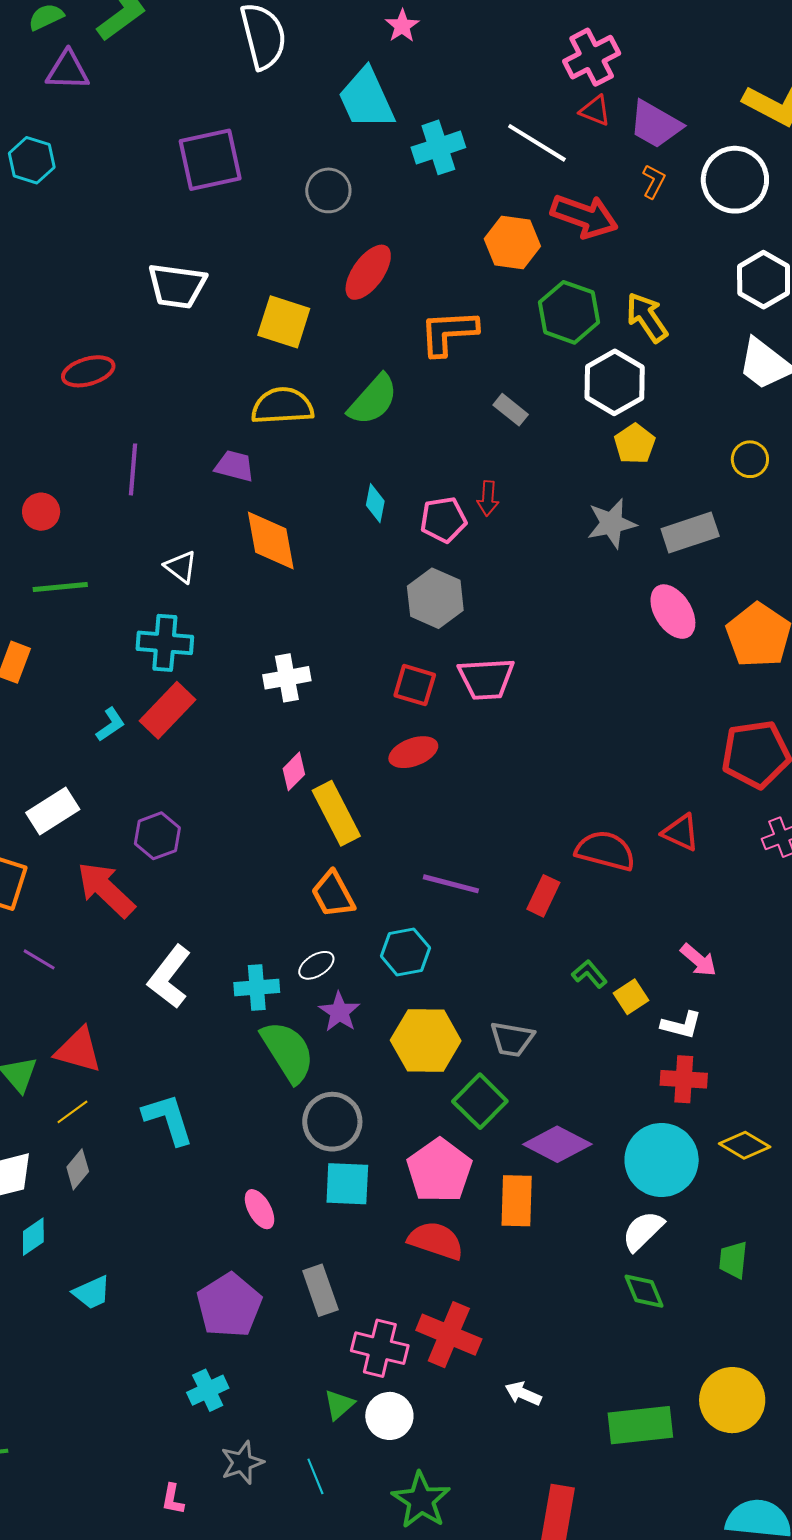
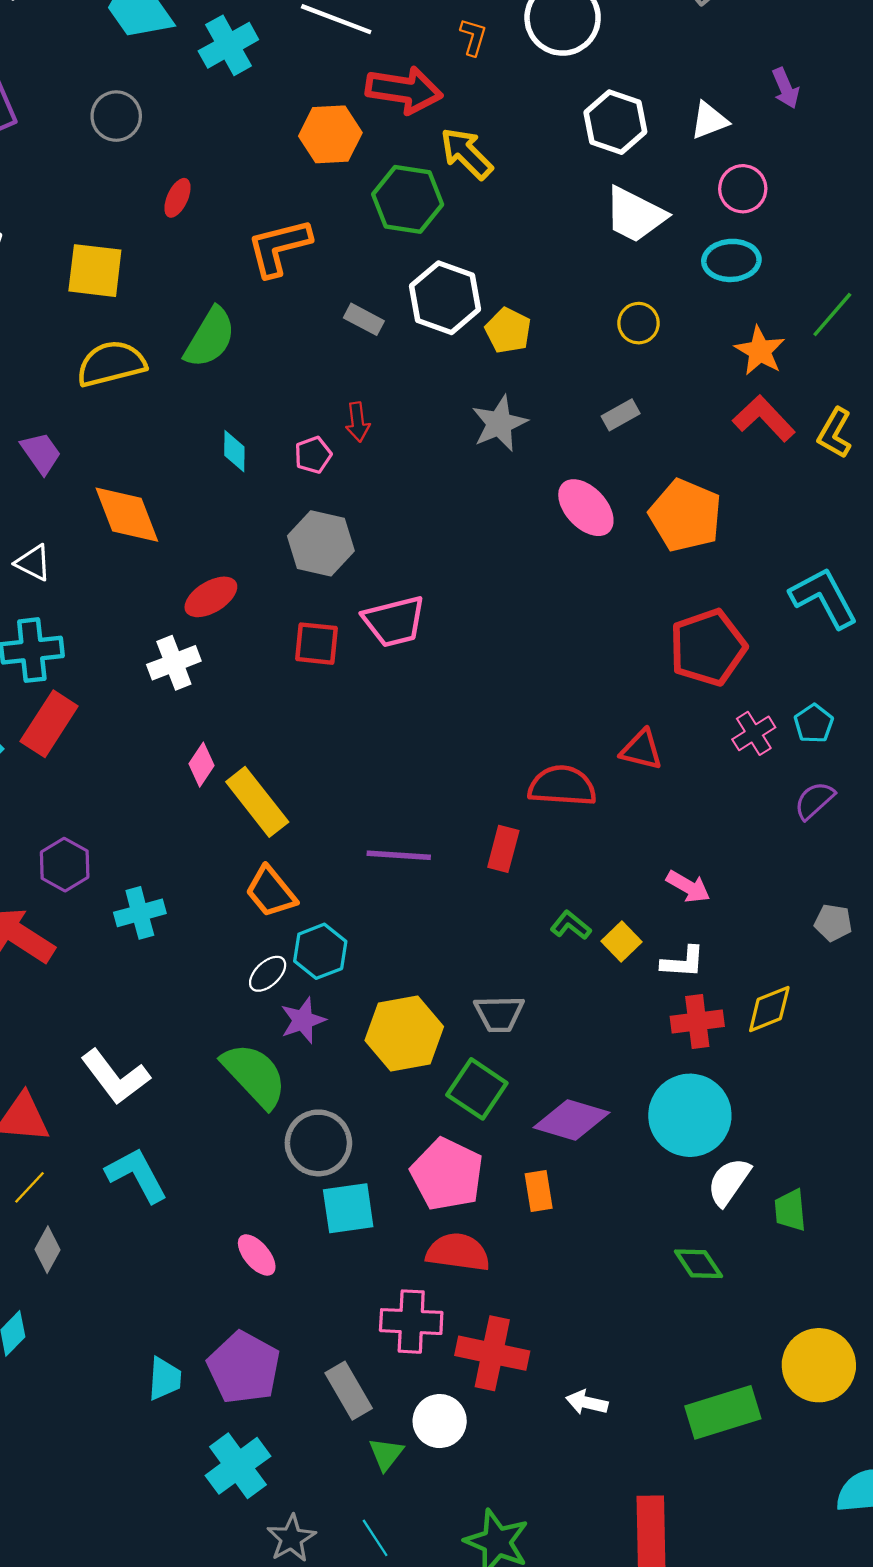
red ellipse: (368, 272) -> (177, 198), size x0.6
yellow arrow: (647, 317) -> (466, 153), moved
white hexagon: (615, 382) -> (445, 298), moved
purple trapezoid: (234, 466) -> (41, 453), moved, turned 51
pink pentagon: (443, 520) -> (313, 455), size x0.7
gray rectangle: (690, 533) -> (621, 415), moved, size x0.6
red ellipse: (413, 752) -> (211, 597), moved
cyan hexagon: (405, 952) -> (320, 951), moved
white L-shape: (169, 977) -> (115, 1077), moved, turned -64
cyan cross: (257, 988) -> (140, 913), moved
purple star: (339, 1012) -> (303, 1020), turned 30
yellow diamond: (745, 1145) -> (769, 1009), moved, turned -42
orange rectangle: (517, 1201) -> (539, 1191), size x0.7
white semicircle: (643, 1231) -> (729, 1182), moved
gray rectangle: (320, 1290) -> (349, 1391), moved
cyan trapezoid: (92, 1293) -> (165, 1379), moved, turned -51
pink cross: (380, 1348) -> (411, 1322), moved
cyan cross: (208, 1390) -> (238, 1466), size x1.4
white circle: (389, 1416) -> (440, 1421), moved

